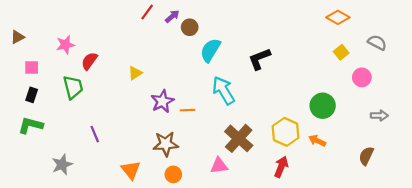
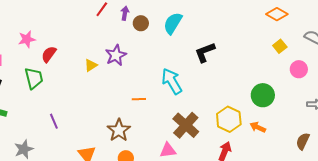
purple arrow: (172, 16) -> (125, 13), turned -40
cyan semicircle: (210, 50) -> (173, 23), moved
purple star: (162, 101) -> (116, 55), moved
brown star: (166, 144) -> (119, 130), turned -30

